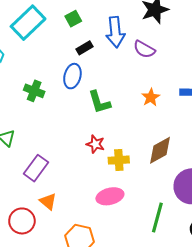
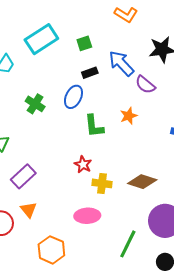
blue arrow: (115, 32) -> (121, 63), turned 132
orange star: (151, 97) -> (129, 116), moved
brown diamond: (160, 150) -> (142, 182), turned 36

